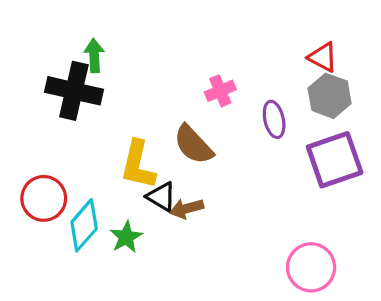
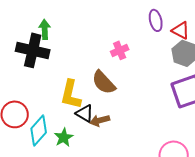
purple ellipse: (274, 119) -> (156, 20), moved

